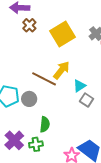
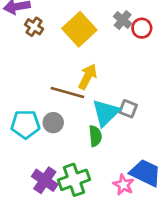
cyan triangle: (79, 86) -> (106, 113), moved, size x1.6
green semicircle: (45, 124) -> (95, 136), moved
green cross: (36, 144) -> (74, 180), size x1.6

